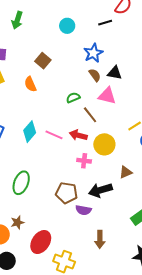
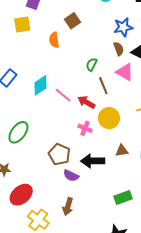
green semicircle: (73, 98) -> (92, 64), turned -56
brown arrow: (100, 239) -> (68, 207), moved

